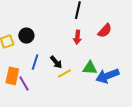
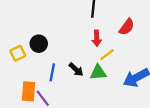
green triangle: (90, 68) -> (98, 72), moved
yellow line: (64, 74) -> (107, 55), moved

